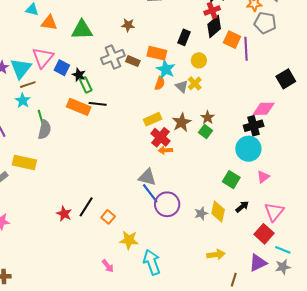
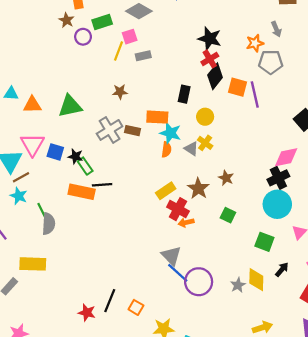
green square: (206, 131) -> (228, 215), moved
gray triangle: (147, 177) -> (171, 256), turned 42

